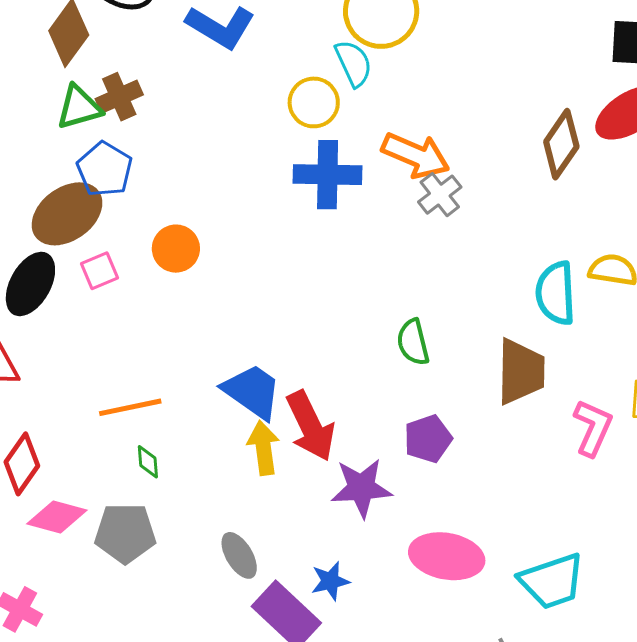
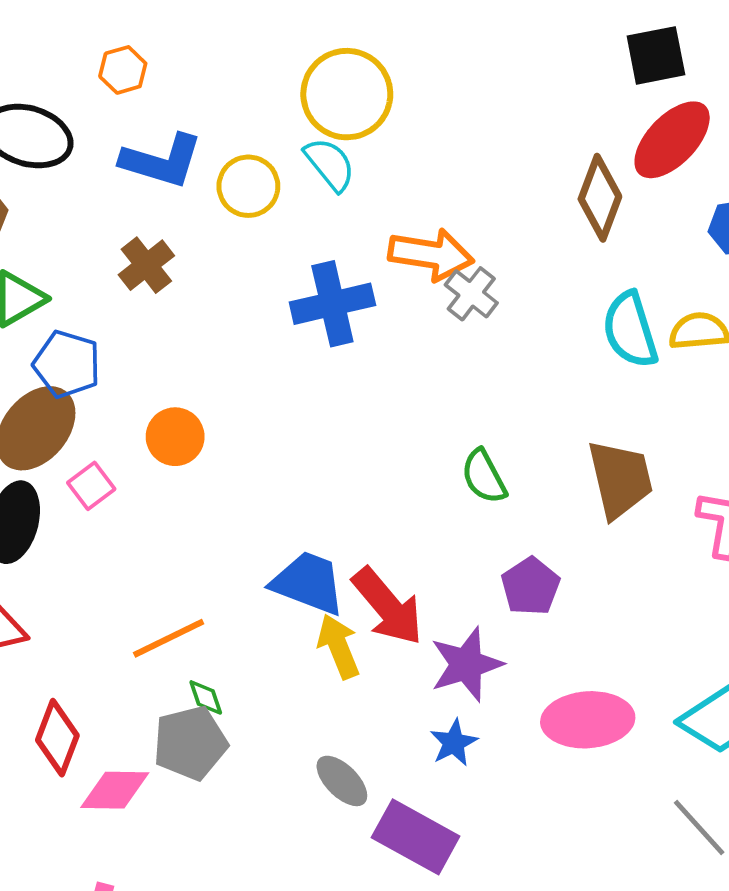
brown cross: (119, 97) -> (146, 265), moved
yellow circle: (314, 102) -> (248, 186), moved
cyan semicircle: (556, 293) -> (630, 330), moved
gray pentagon: (125, 533) -> (190, 743), moved
blue star: (330, 581) -> (454, 743), moved

